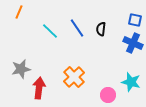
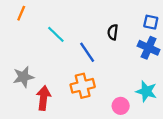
blue line: (77, 28) -> (87, 52), moved
orange cross: (74, 77) -> (83, 86), turned 30

